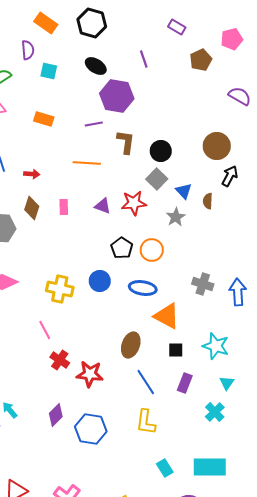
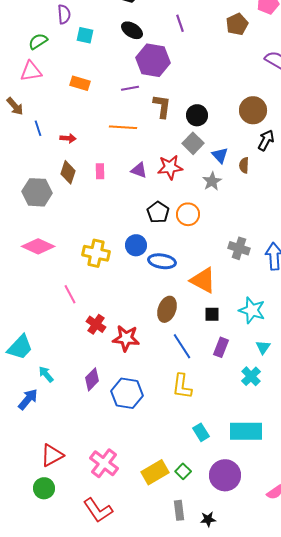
blue ellipse: (143, 288) -> (162, 261), moved
pink line: (45, 330) -> (70, 294), moved

